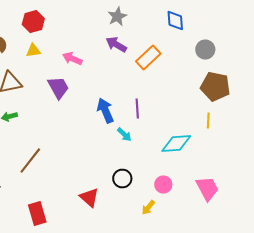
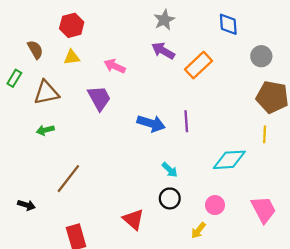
blue arrow: (105, 110) -> (151, 123), turned 130
cyan arrow: (124, 134) -> (170, 170), moved

